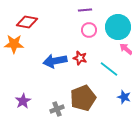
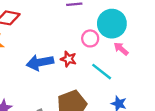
pink circle: (89, 30) -> (90, 38), moved

